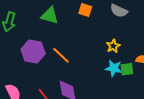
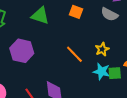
orange line: (61, 55) -> (74, 54), moved

